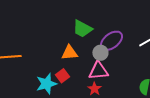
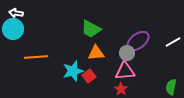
green trapezoid: (82, 29) -> (91, 29), moved
cyan star: (46, 84) -> (73, 71), moved

